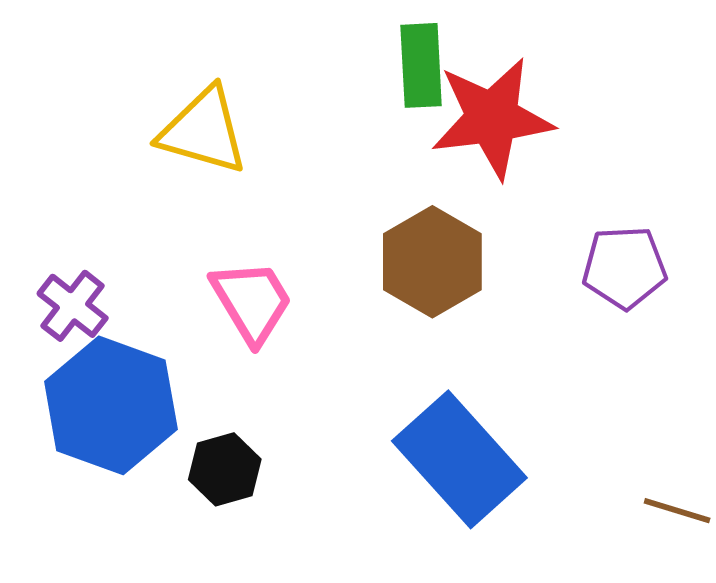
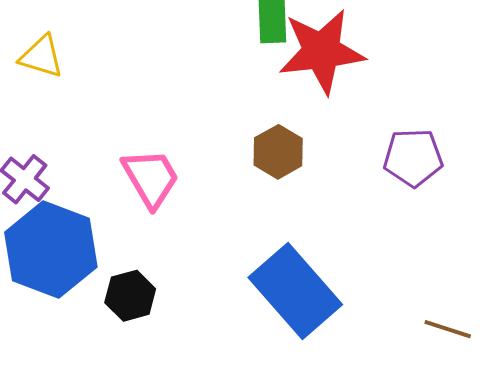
yellow triangle: (203, 131) -> (41, 56), moved, size x0.7
brown hexagon: (432, 262) -> (278, 152), size x0.7

